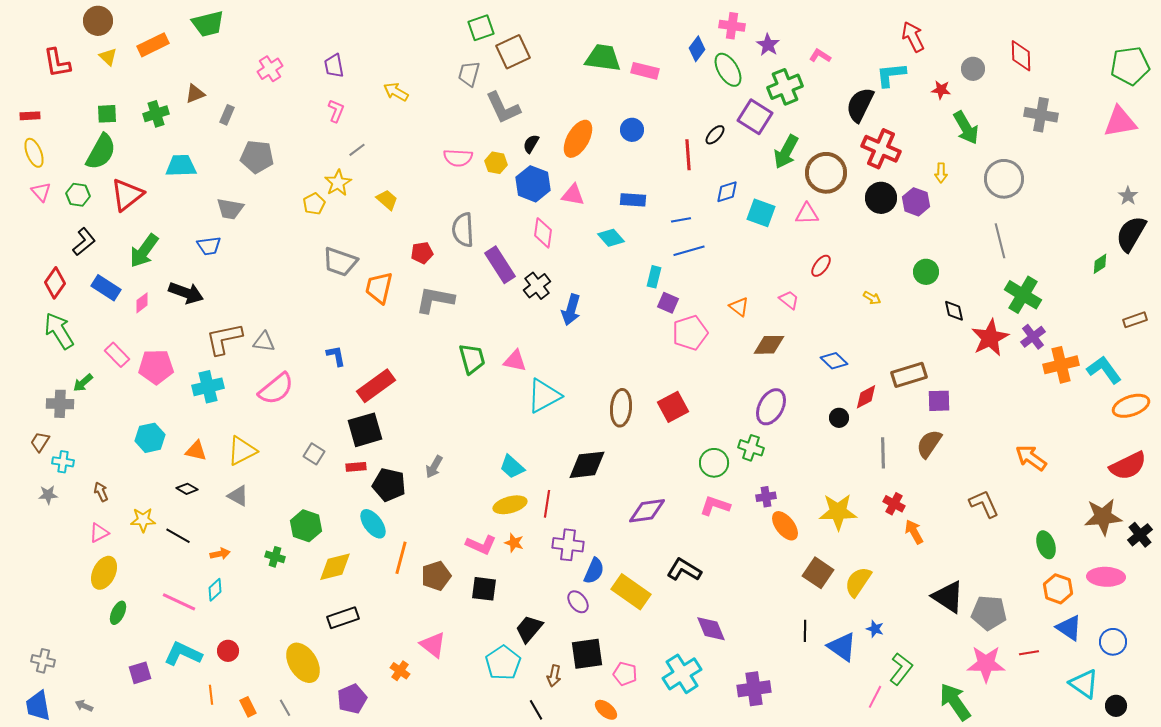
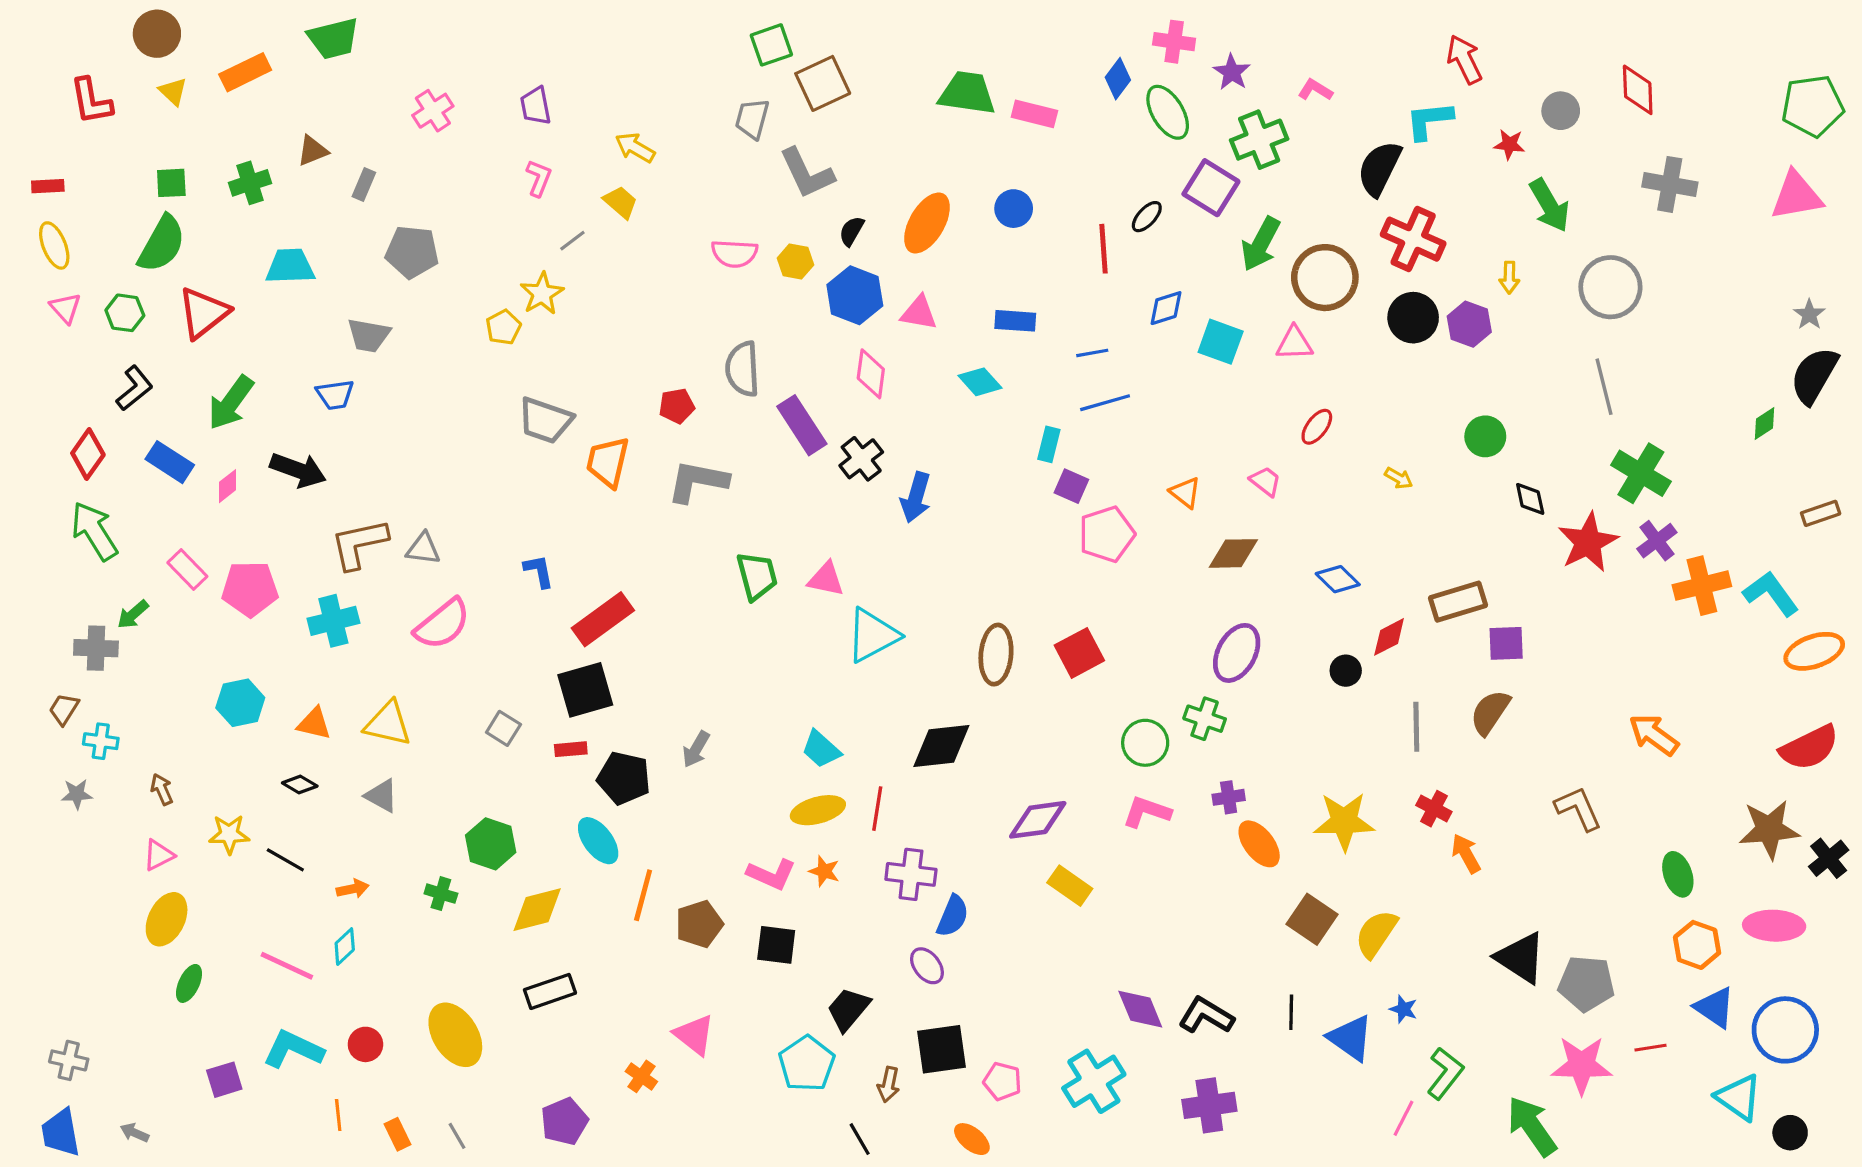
yellow trapezoid: (387, 200) -> (621, 202), moved
yellow triangle: (242, 451) -> (388, 724), turned 40
black L-shape: (684, 570) -> (1206, 1016), moved
yellow rectangle: (631, 592) -> (1070, 886), moved, size x0.7
blue circle: (1113, 642) -> (1785, 1030), size x1.5
yellow ellipse: (303, 663) -> (455, 1035), moved

